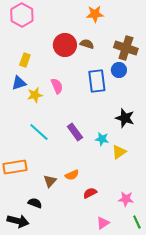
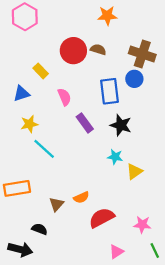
yellow rectangle: (25, 60) -> (41, 71), moved, turned -64
yellow star: (35, 95) -> (29, 124), moved
black star: (125, 118) -> (121, 125), moved
purple rectangle: (75, 132) -> (85, 123), moved
red semicircle: (90, 193) -> (102, 218), size x1.6

